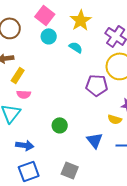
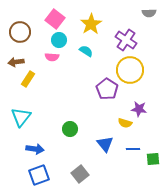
purple pentagon: (97, 85) -> (107, 89), turned 30
pink semicircle: (24, 94) -> (52, 57), moved
gray square: (70, 170) -> (80, 174), turned 30

